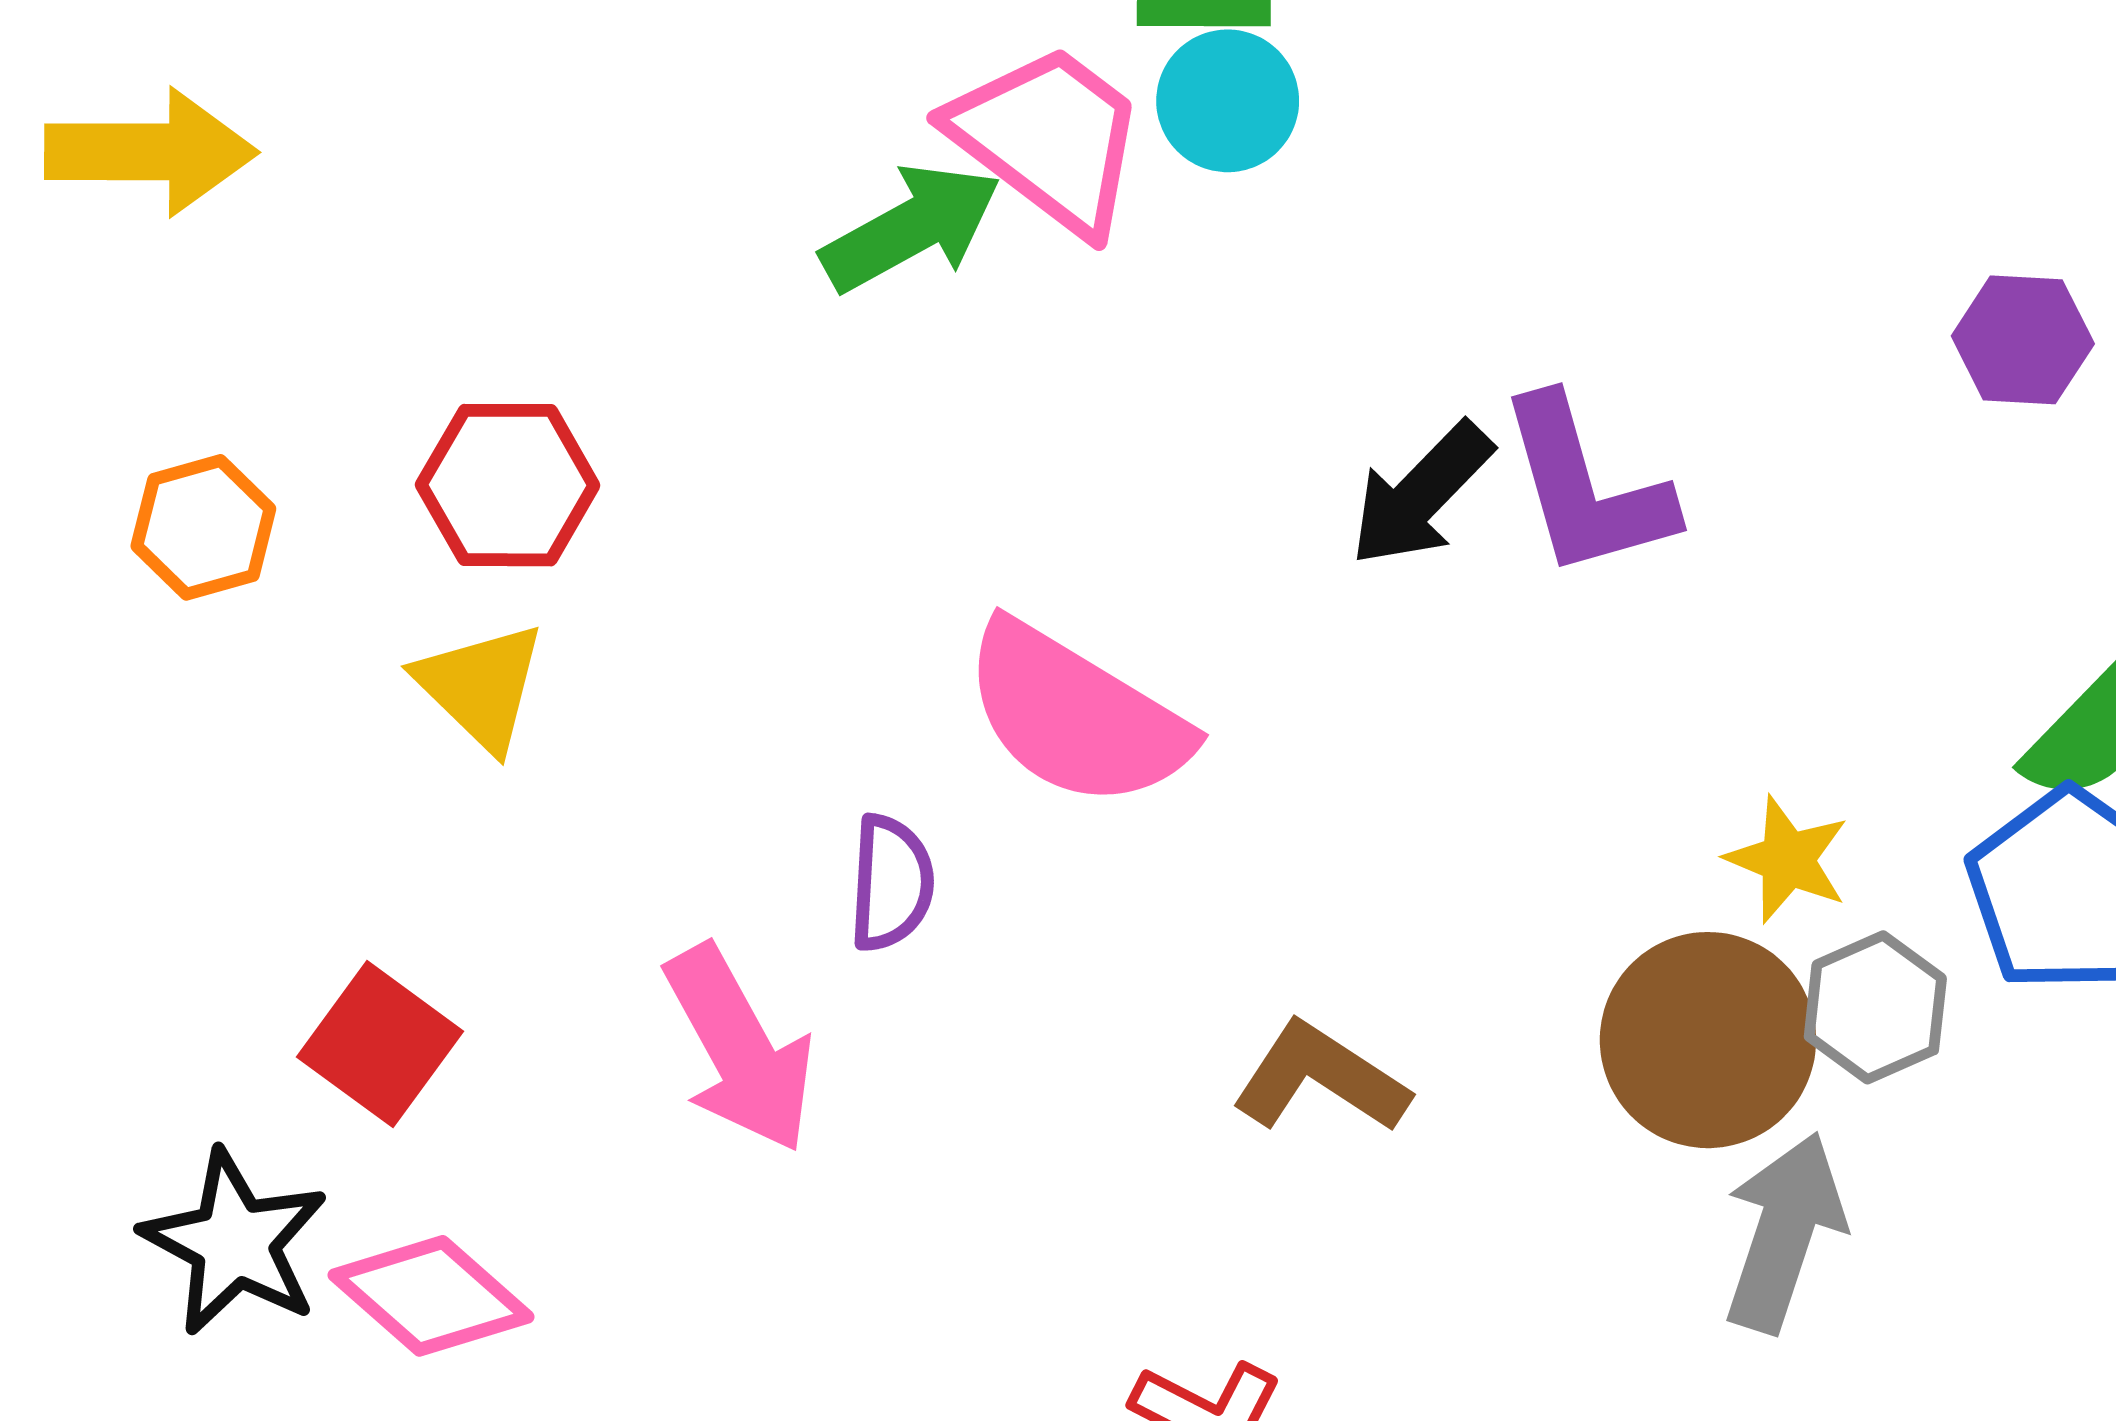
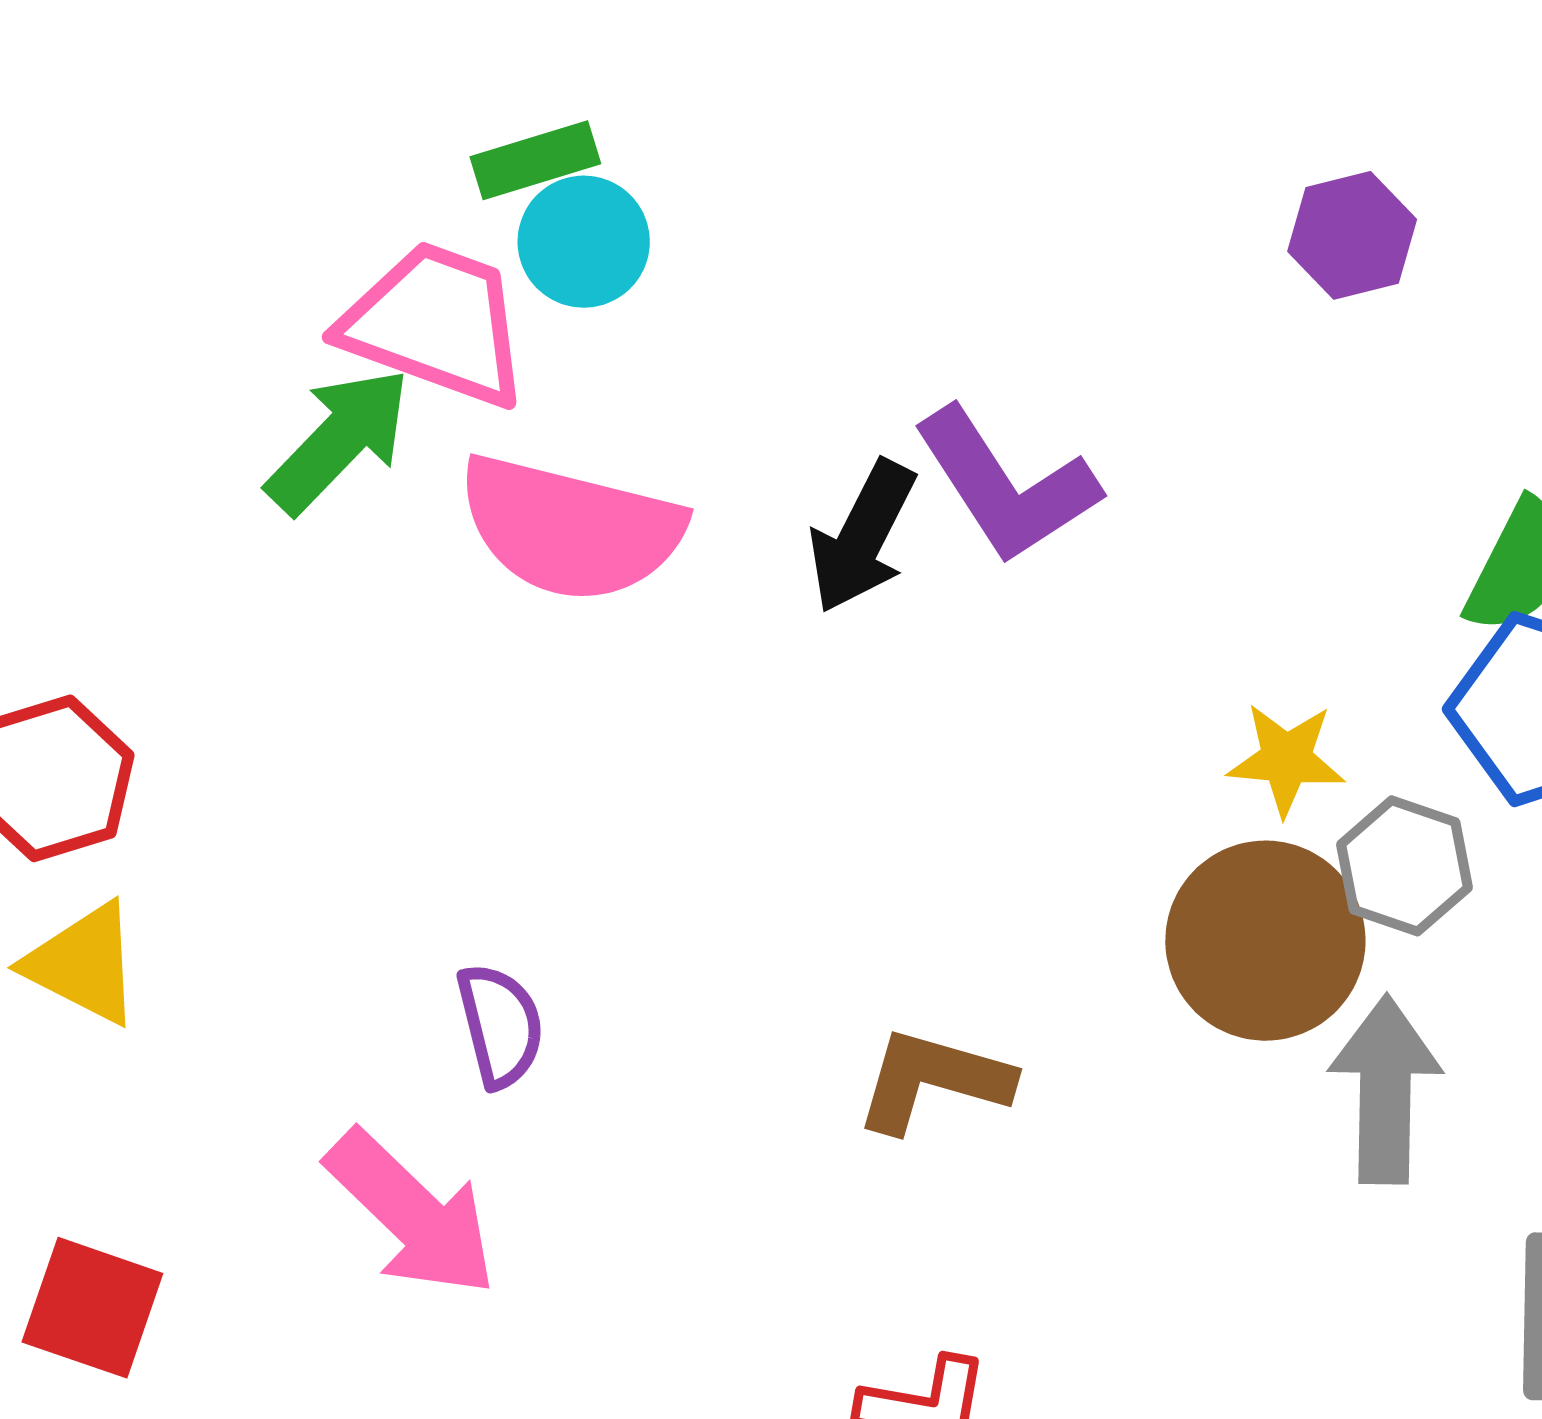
pink semicircle: (1076, 715) -> (570, 528), moved

